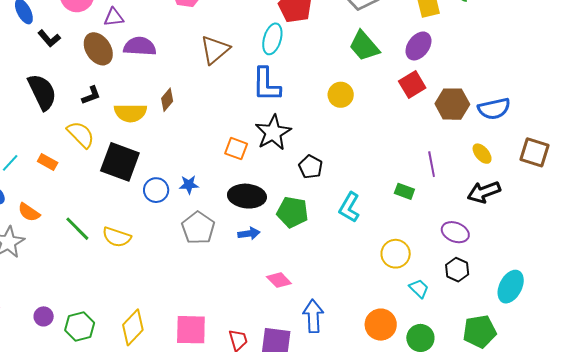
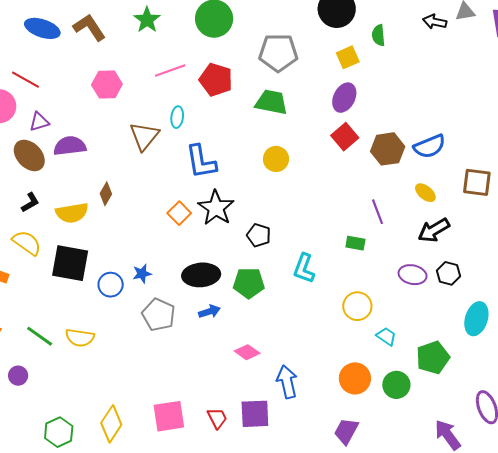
cyan ellipse: (272, 39) -> (177, 117), moved, size x0.7
green trapezoid: (364, 46) -> (271, 102), moved, turned 152
orange square: (236, 149) -> (179, 213), moved, turned 35
black hexagon: (457, 270) -> (449, 273), moved
purple circle: (44, 316) -> (18, 376), moved
green pentagon: (480, 331) -> (433, 358), moved

